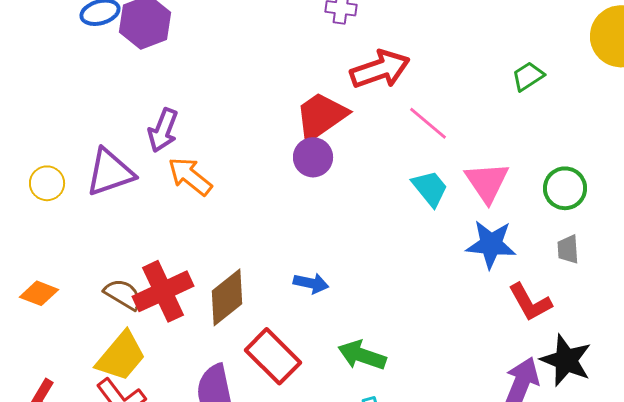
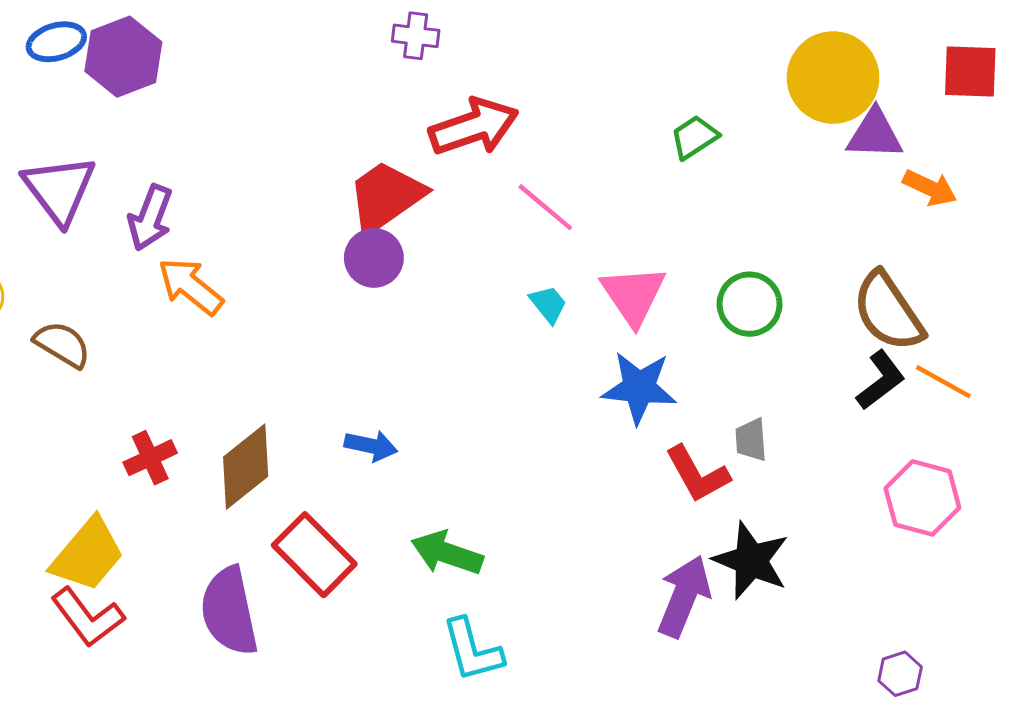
purple triangle: (110, 172) -> (59, 189), moved, turned -48
cyan trapezoid: (430, 188) -> (548, 304), size x0.7
gray trapezoid: (568, 249) -> (751, 440), moved
red cross: (163, 291) -> (150, 458), size x0.6
brown semicircle: (123, 294) -> (62, 344), moved

